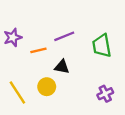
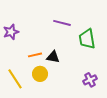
purple line: (64, 36) -> (62, 23), moved, turned 36
orange line: (38, 50) -> (35, 55), moved

